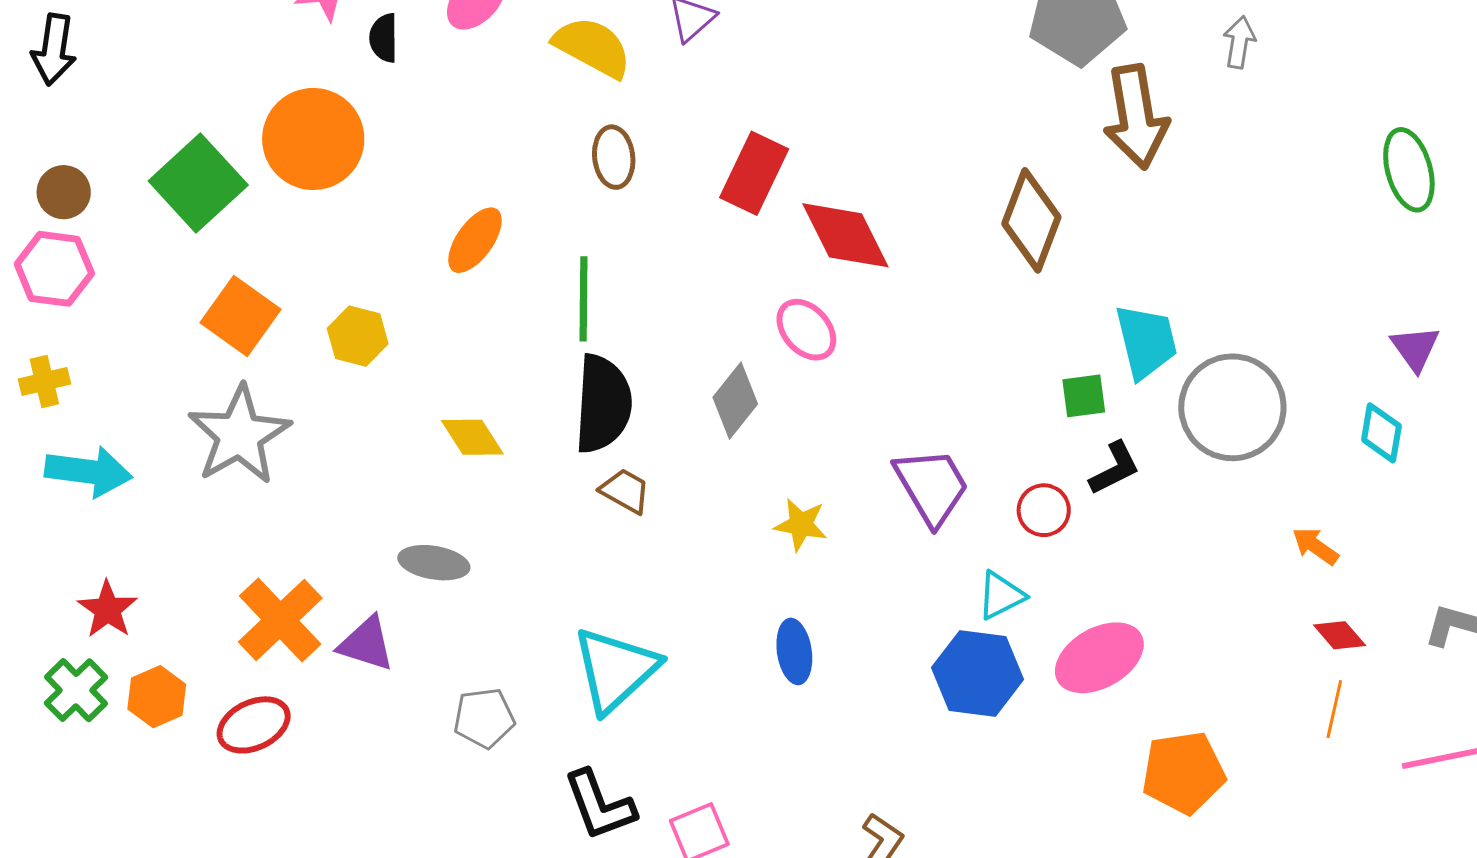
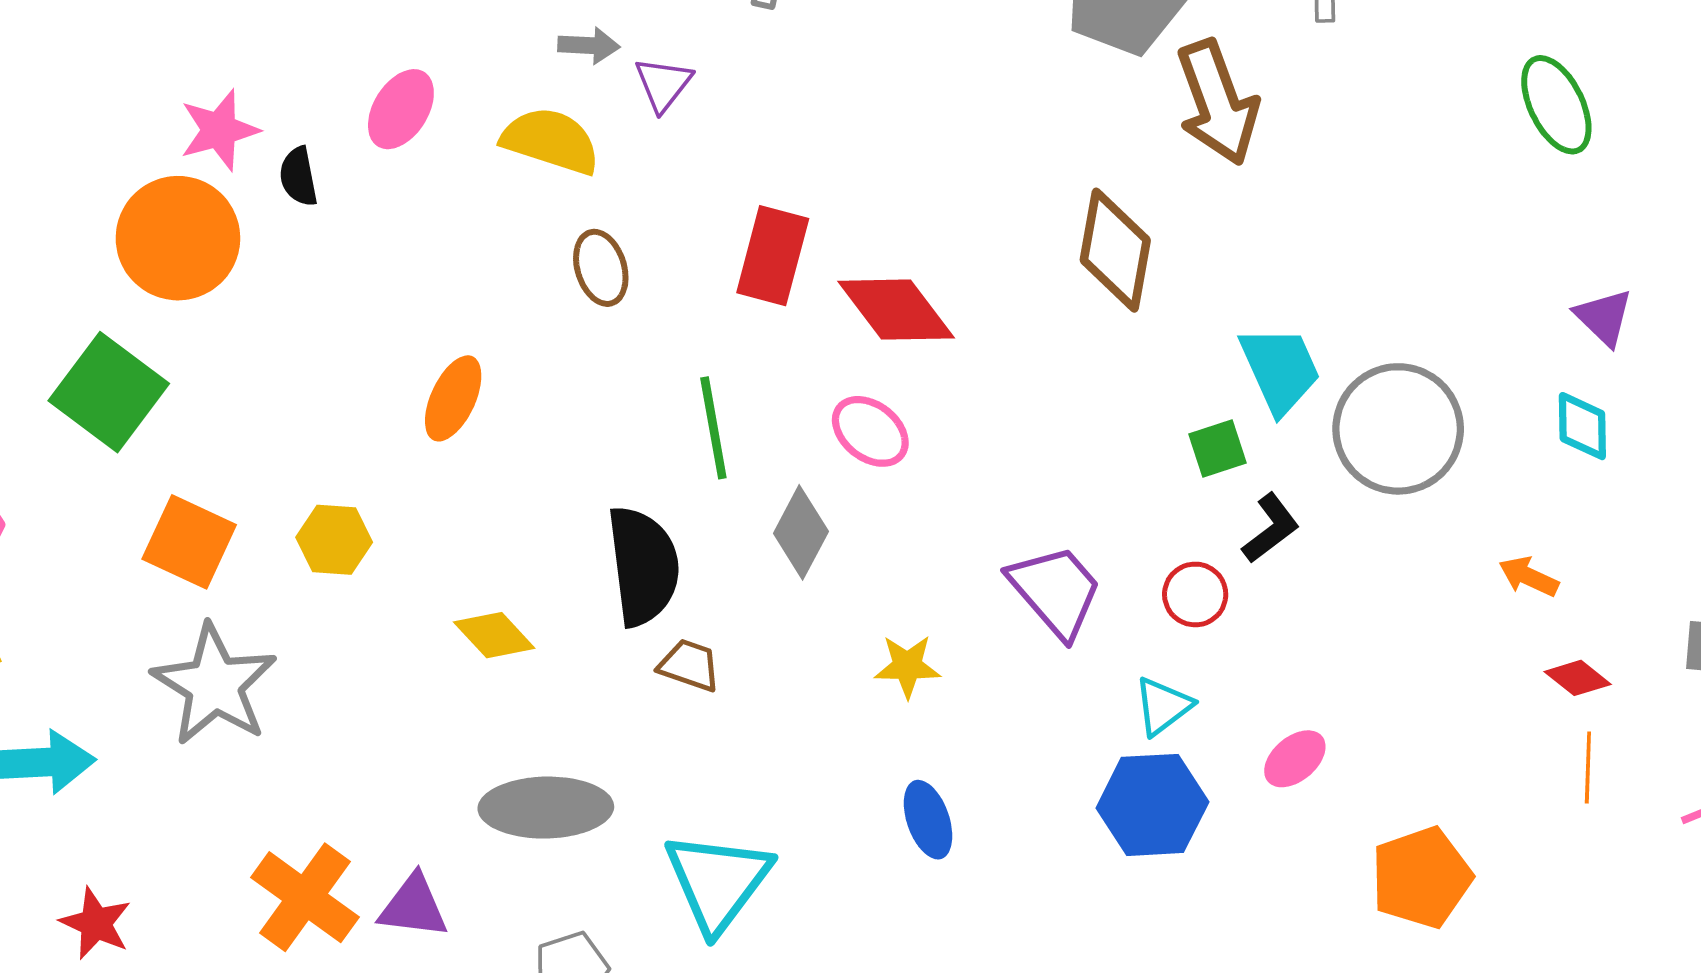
orange circle: (313, 139) -> (178, 238), moved
green line: (584, 299) -> (713, 428), moved
gray ellipse: (434, 563) -> (546, 808), moved, size x1.5
pink ellipse: (1099, 658) -> (1295, 759), size x0.6

